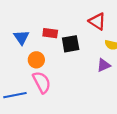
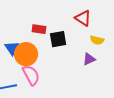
blue triangle: (21, 37) -> (12, 48), moved
orange circle: (36, 60) -> (26, 54), size x1.5

